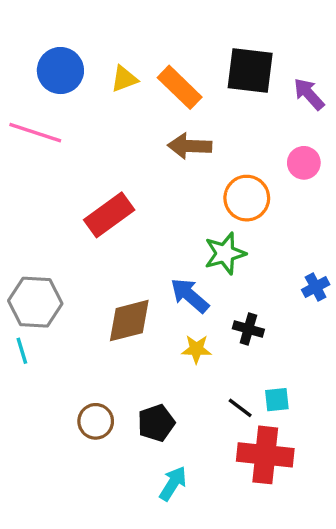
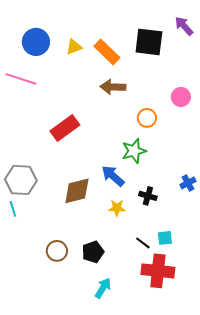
purple arrow: (309, 94) -> (184, 26), moved
orange circle: (247, 198) -> (147, 118), size x0.7
blue cross: (316, 287) -> (188, 183), moved

